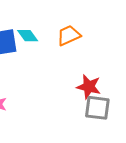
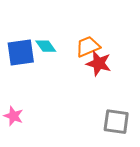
red star: (89, 87) -> (99, 63), moved

